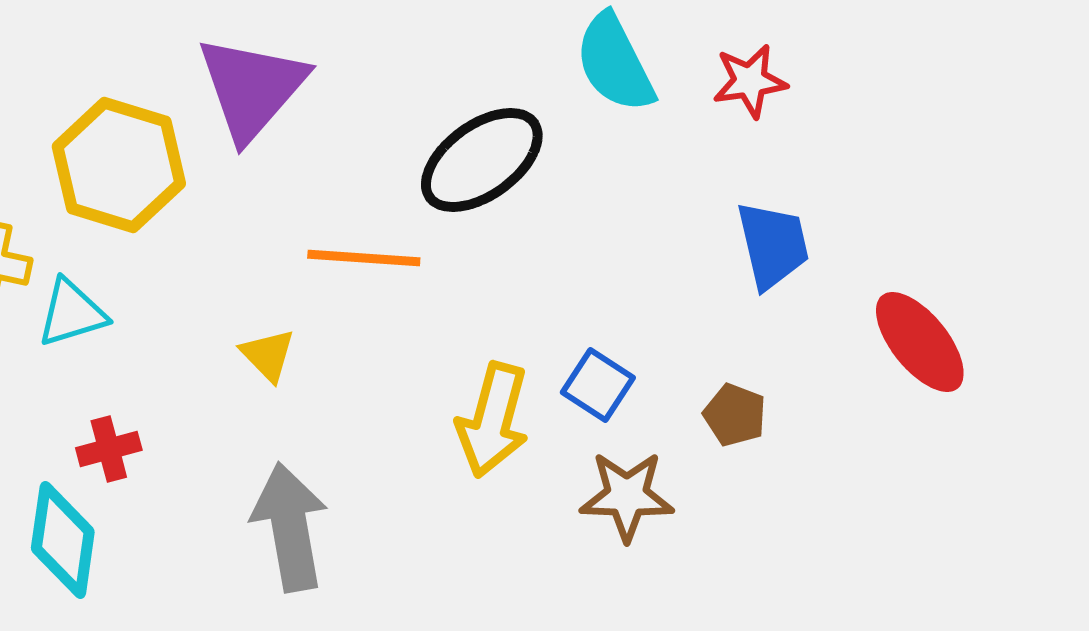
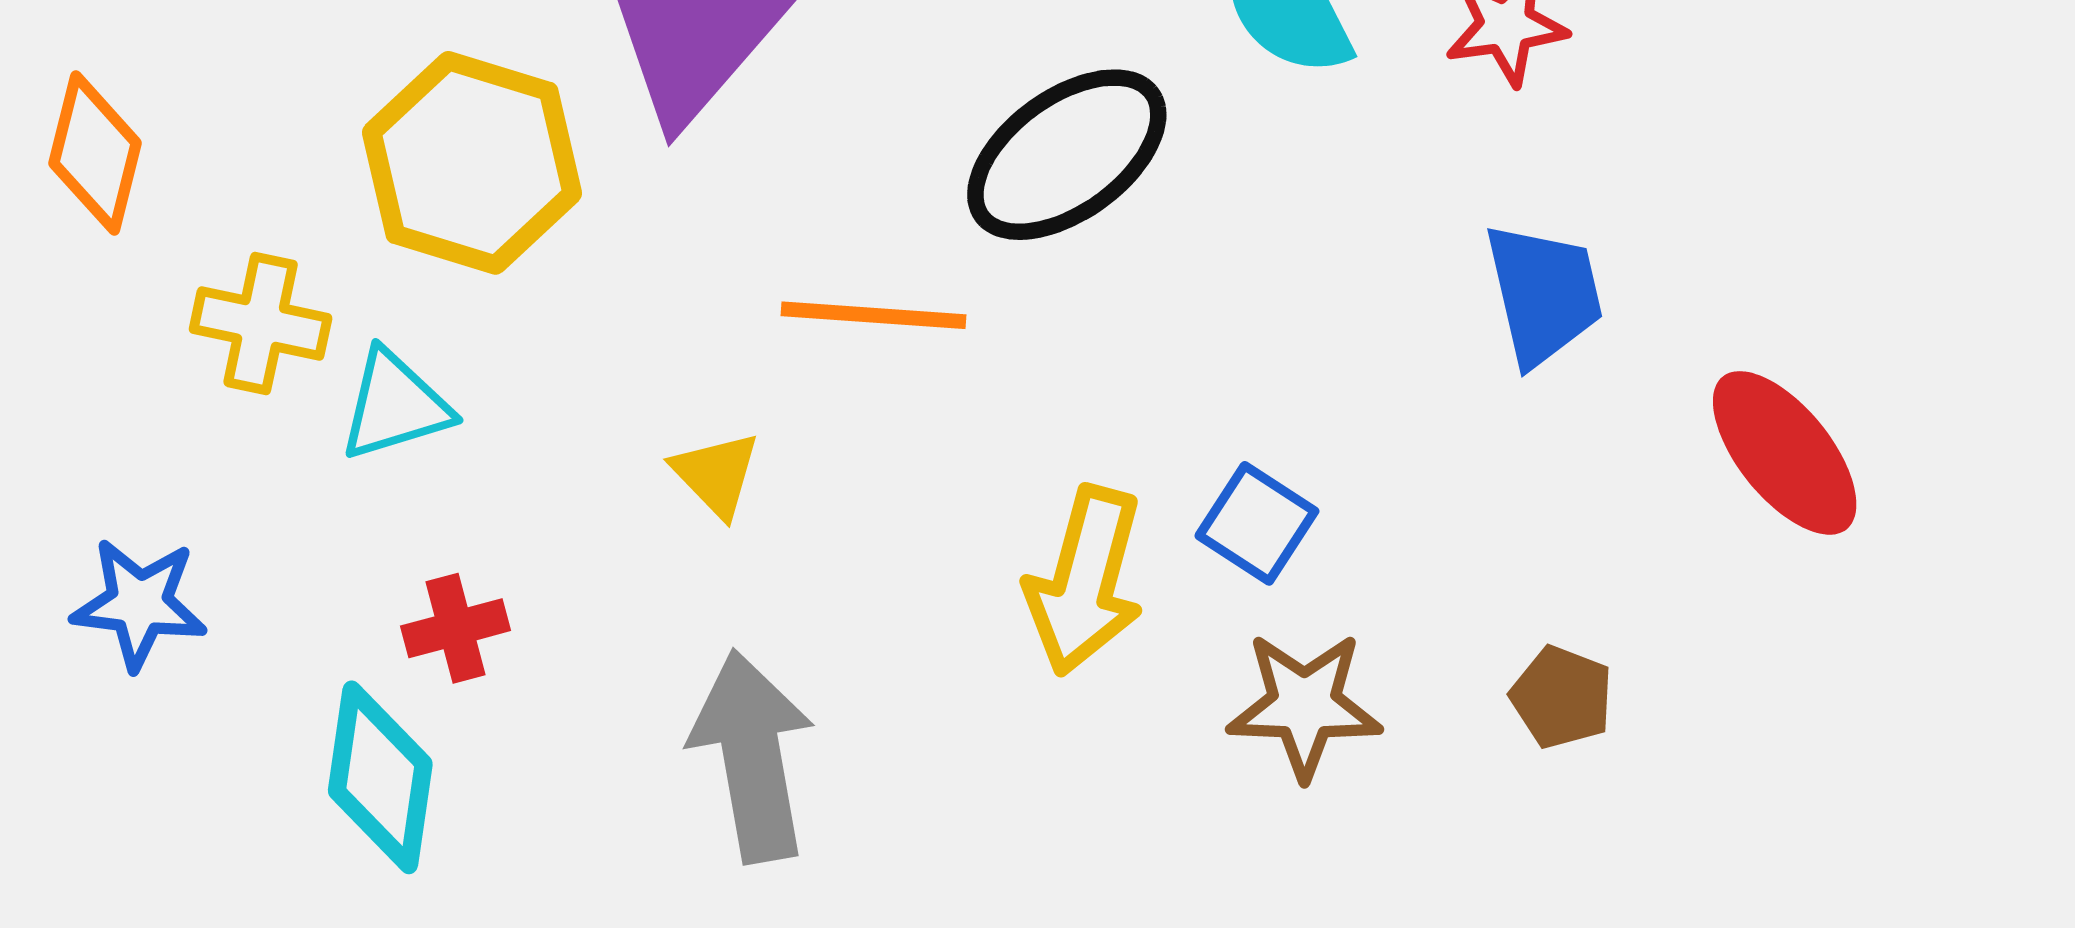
brown pentagon: (735, 415) -> (1562, 697), moved

